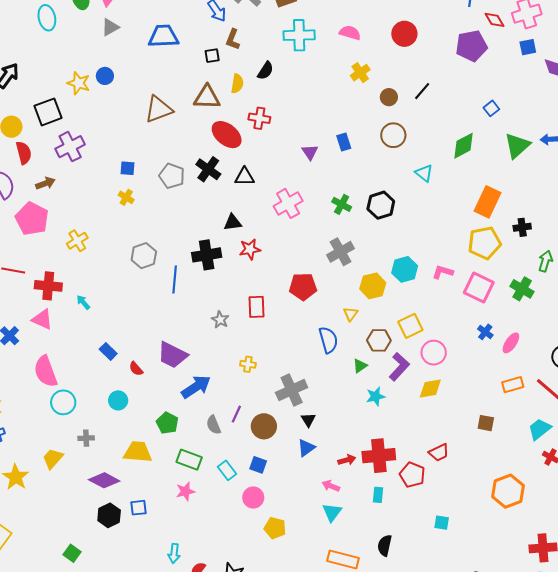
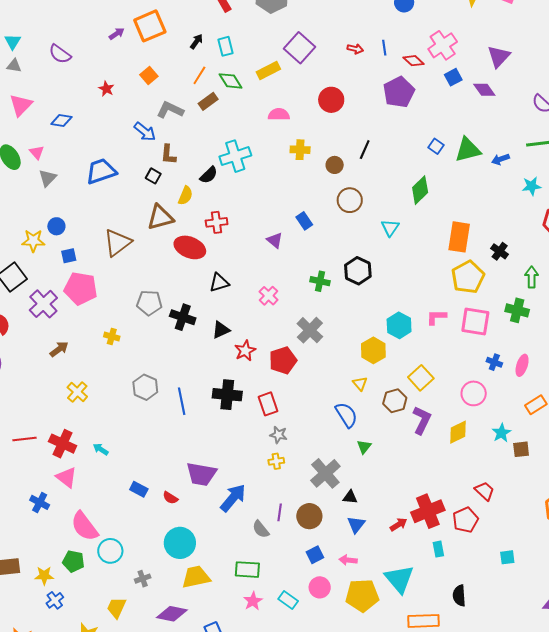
cyan cross: (299, 35) -> (235, 156), moved
black square: (212, 56) -> (153, 176), turned -35
black semicircle: (265, 71) -> (209, 175), turned 30
yellow cross: (360, 73) -> (300, 150), turned -36
yellow semicircle: (237, 84) -> (185, 196), turned 30
green triangle: (517, 146) -> (468, 150), moved, turned 44
blue square: (128, 168) -> (69, 256), moved
black cross: (208, 169) -> (183, 317), moved
cyan triangle: (424, 173) -> (390, 228), turned 42
brown arrow: (45, 183) -> (59, 349), moved
pink cross: (288, 203) -> (269, 296), size x0.7
pink pentagon: (32, 219) -> (81, 288), moved
black cross: (522, 227) -> (500, 251), turned -30
gray cross: (341, 252) -> (310, 330), moved
black cross: (207, 255) -> (227, 395), moved, turned 32
red cross: (48, 286) -> (63, 444), turned 36
red pentagon: (303, 287) -> (283, 360), moved
pink triangle: (42, 319) -> (66, 477), turned 30
gray star: (220, 320) -> (278, 435), moved
pink circle: (434, 353) -> (474, 393), moved
green triangle: (360, 366) -> (364, 447), moved
cyan star: (376, 396) -> (501, 433), moved
cyan circle: (118, 400) -> (180, 543), moved, size x1.6
black triangle: (308, 420) -> (350, 497), turned -35
green pentagon: (167, 423) -> (73, 561), moved
red trapezoid: (439, 452) -> (485, 491), turned -95
blue square: (258, 465) -> (315, 555), turned -30
cyan rectangle: (227, 470) -> (288, 600), moved
red pentagon: (412, 475) -> (466, 520), turned -30
pink arrow: (331, 486) -> (348, 560), moved
cyan triangle: (332, 512) -> (399, 579), size x1.5
yellow pentagon: (275, 528) -> (362, 595), moved, size x1.5

